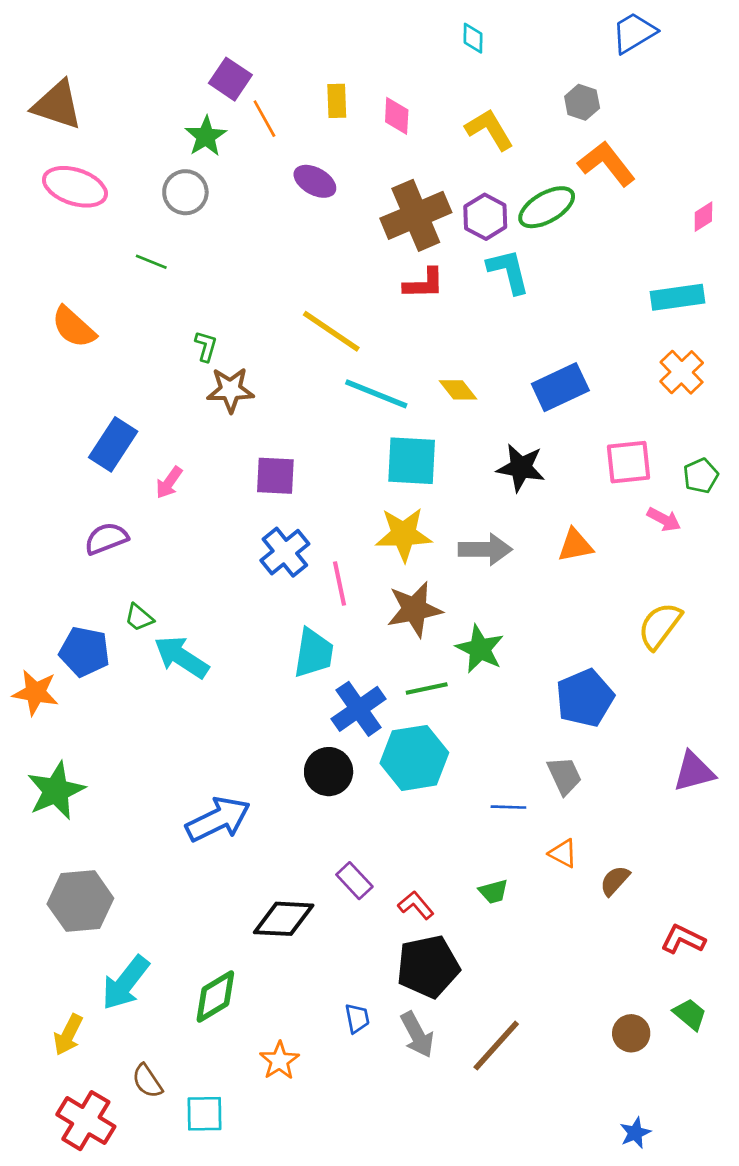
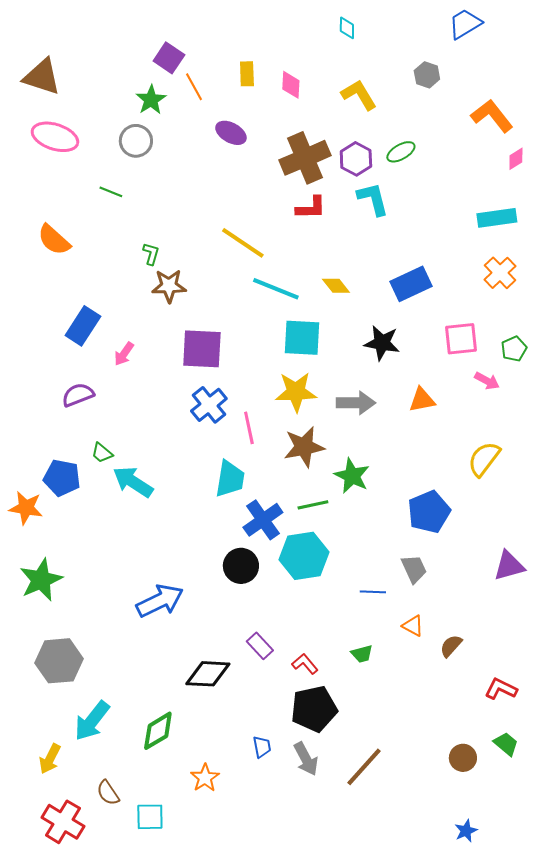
orange L-shape: (607, 164) -> (492, 116), moved
green ellipse: (547, 207) -> (401, 152), size x0.7
purple square: (275, 476) -> (202, 349), size x1.4

